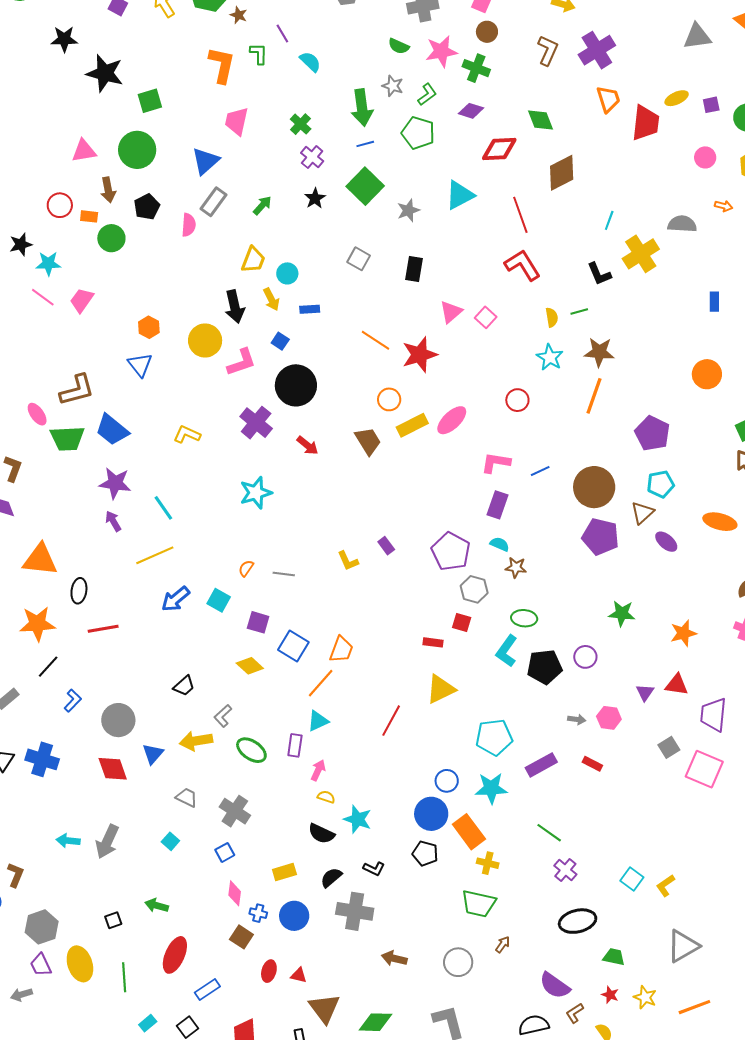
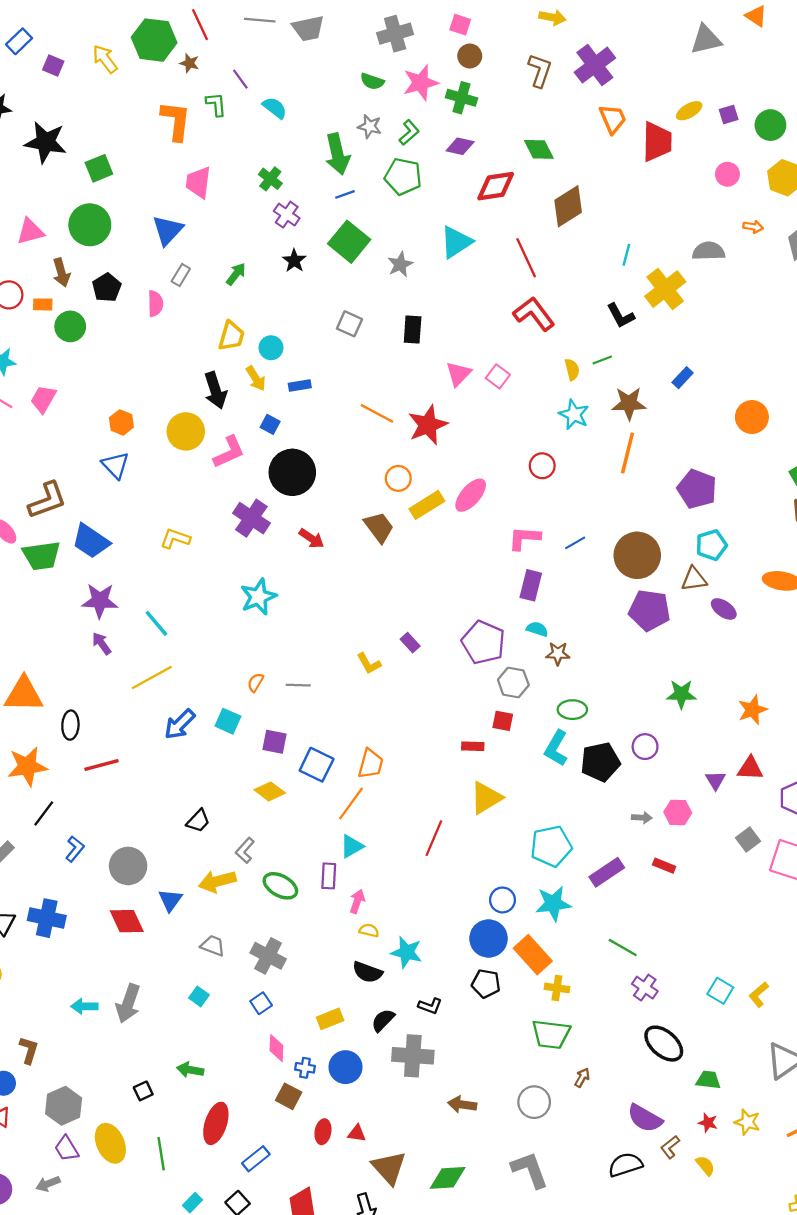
gray rectangle: (213, 202) -> (181, 275), size x0.7
blue rectangle: (714, 302) -> (683, 378), moved, turned 48
brown triangle: (642, 513) -> (694, 579), turned 40
black ellipse: (578, 921) -> (664, 1044), turned 60

